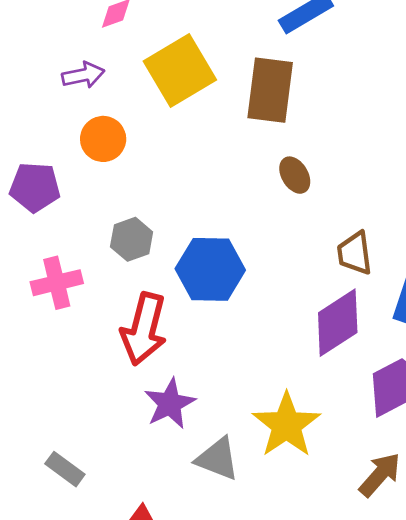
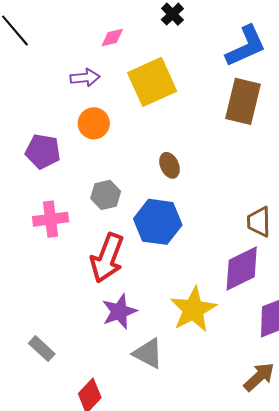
brown rectangle: (270, 90) -> (243, 101), moved
brown ellipse: (295, 175) -> (170, 165), moved
yellow star: (286, 425) -> (193, 309), moved

